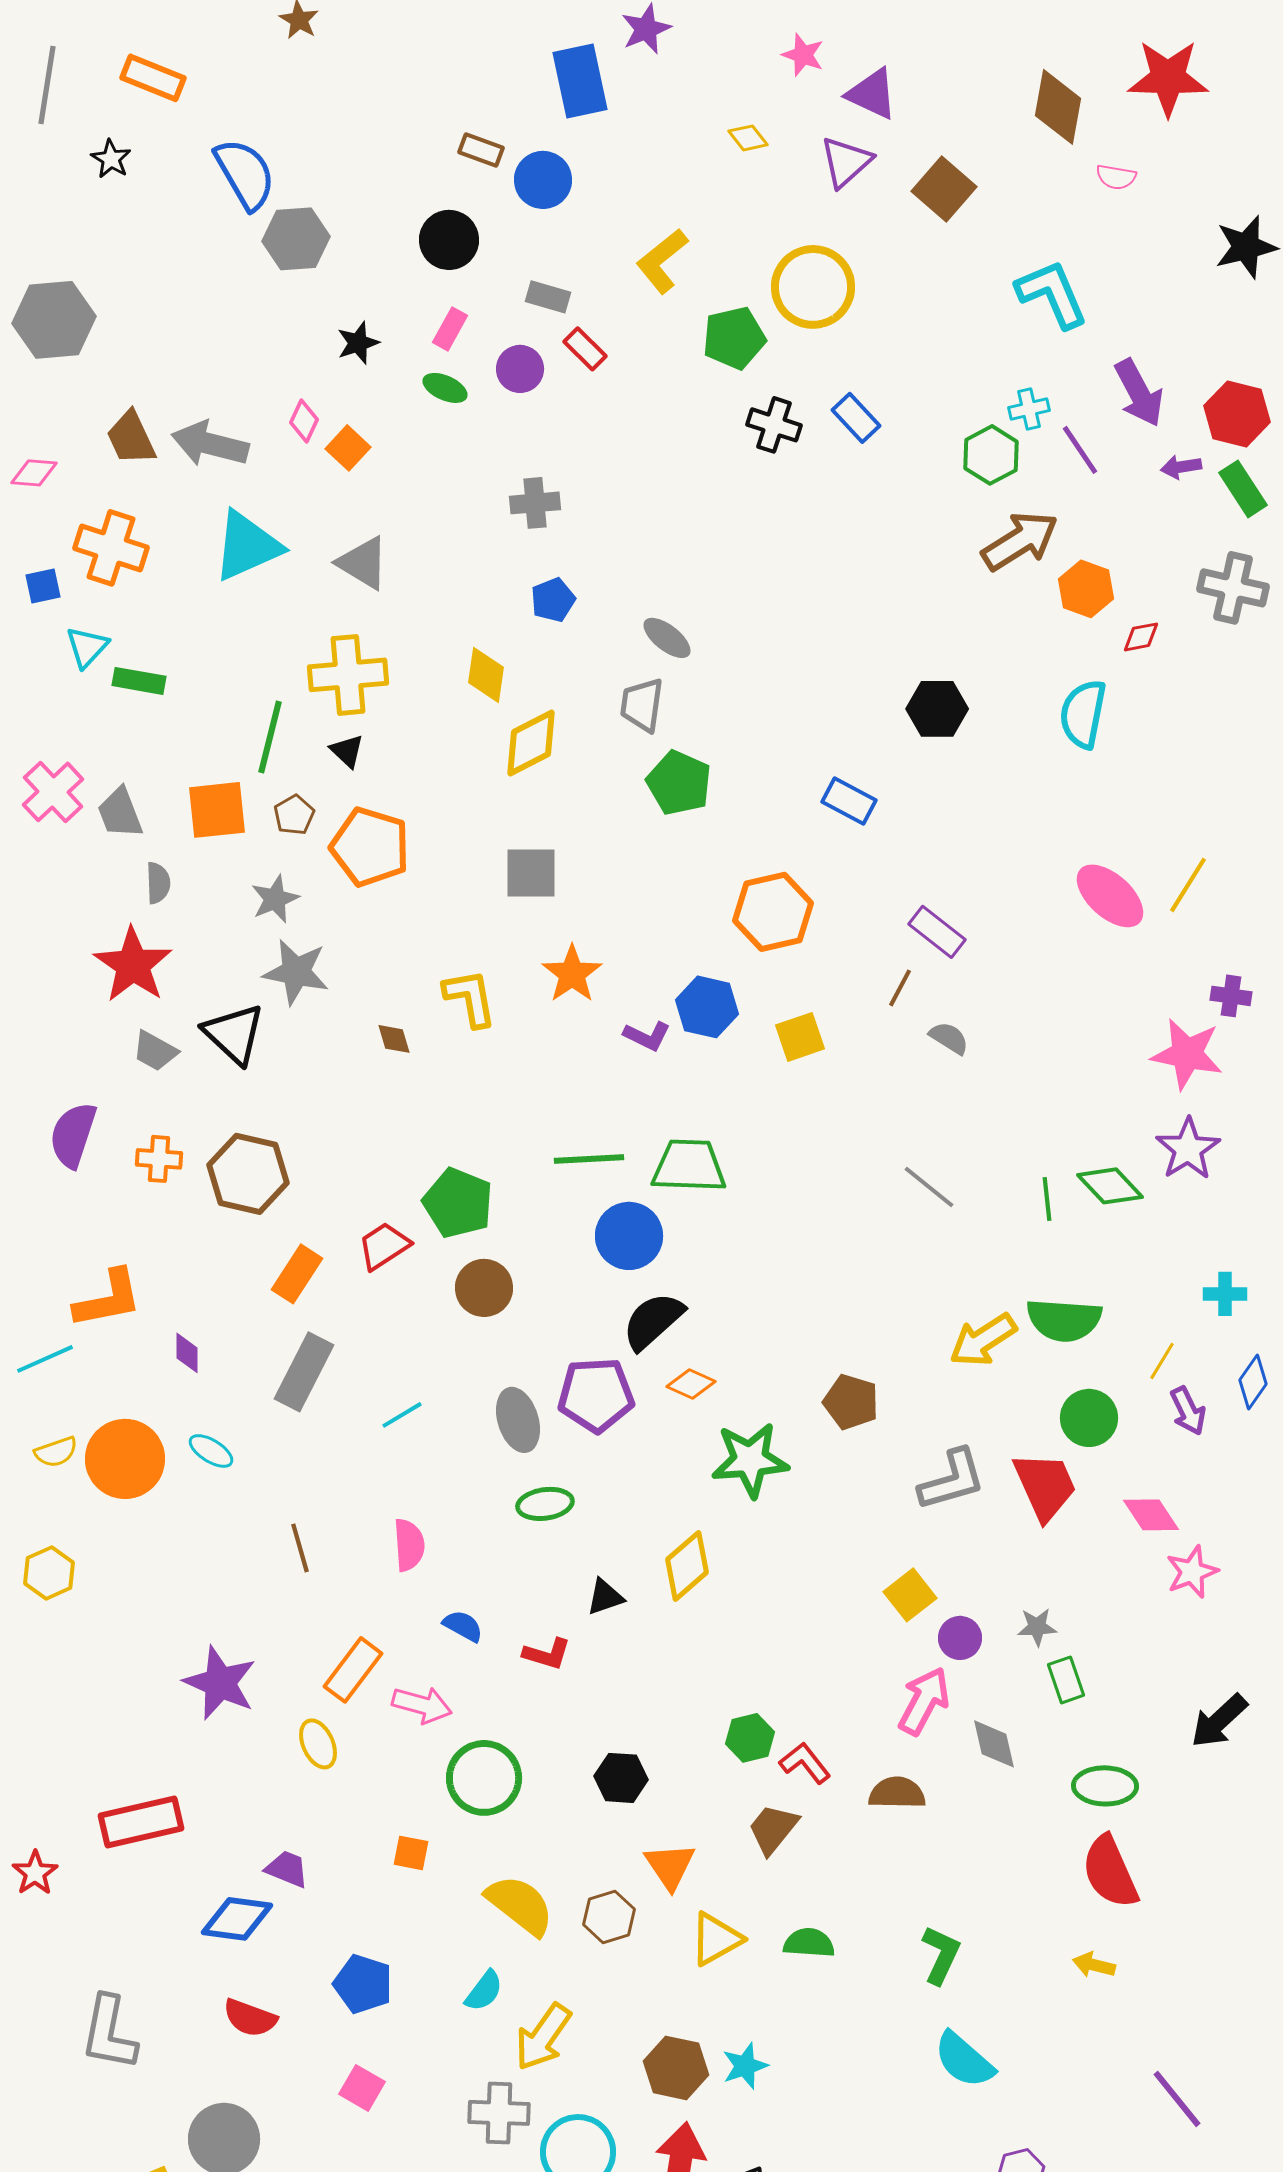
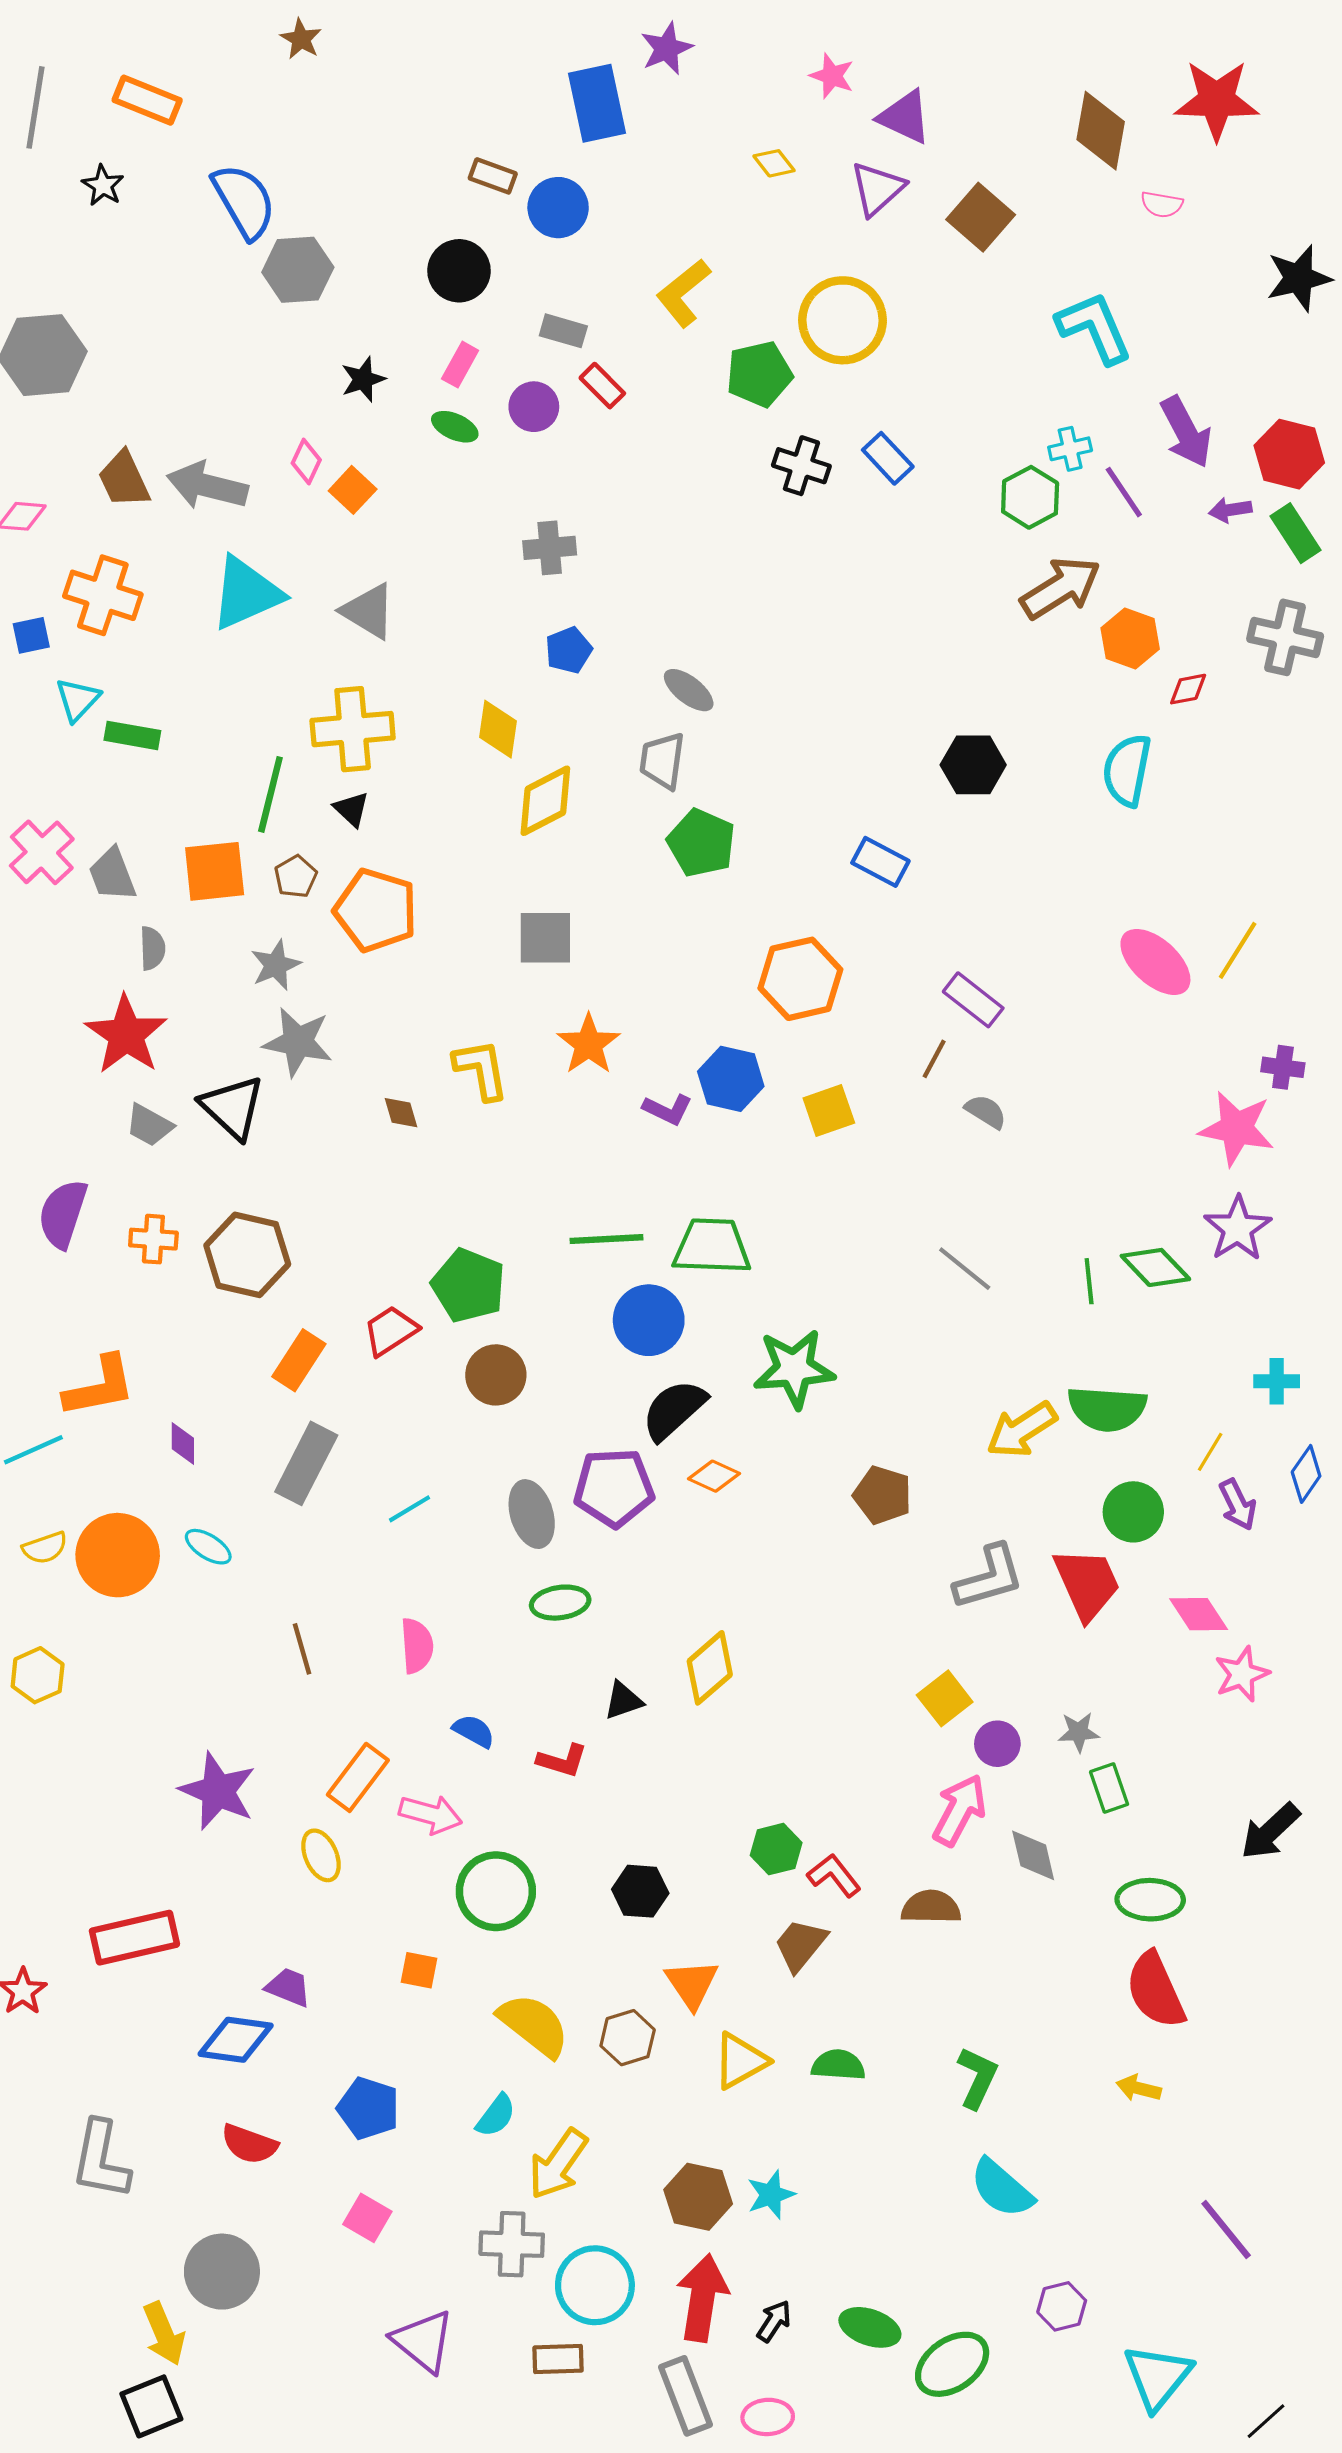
green star: (750, 1460) -> (794, 1369), moved

